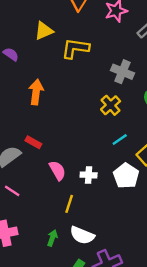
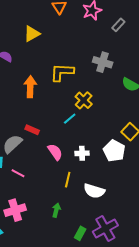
yellow L-shape: (75, 48) -> (62, 72), moved
yellow cross: (111, 105) -> (84, 100), moved
cyan line: (120, 140) -> (70, 119), moved
white semicircle: (82, 235) -> (94, 191), moved

